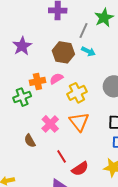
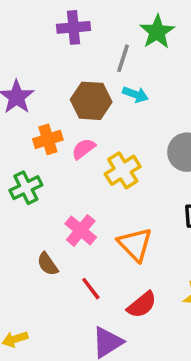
orange cross: (37, 81) -> (48, 139), moved
orange triangle: (79, 122) -> (135, 244), moved
red line: (62, 156) -> (91, 289), moved

